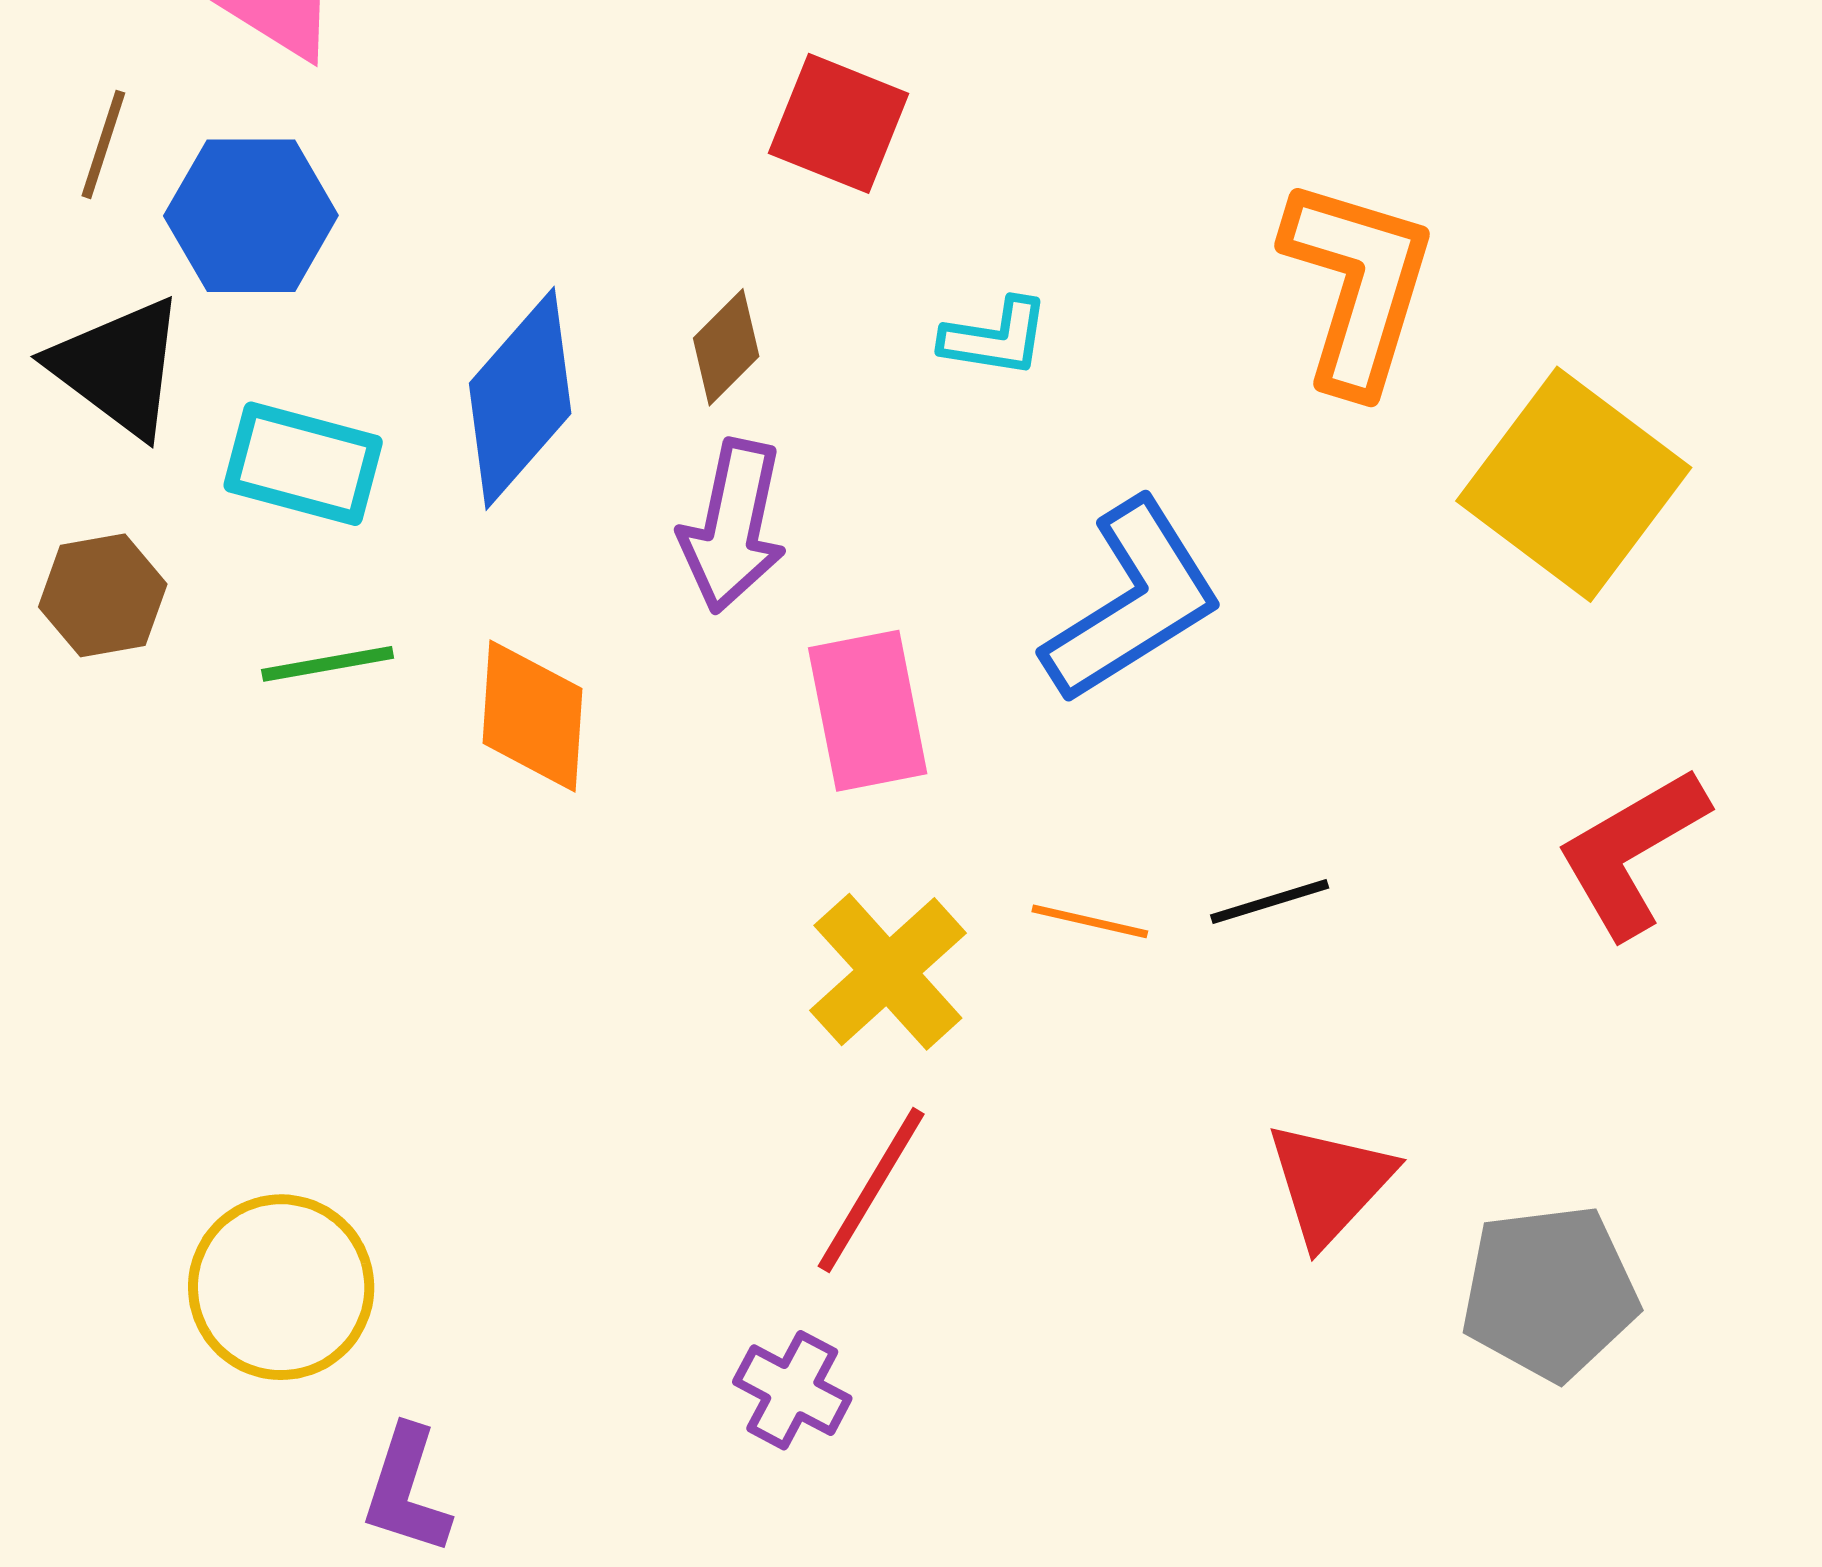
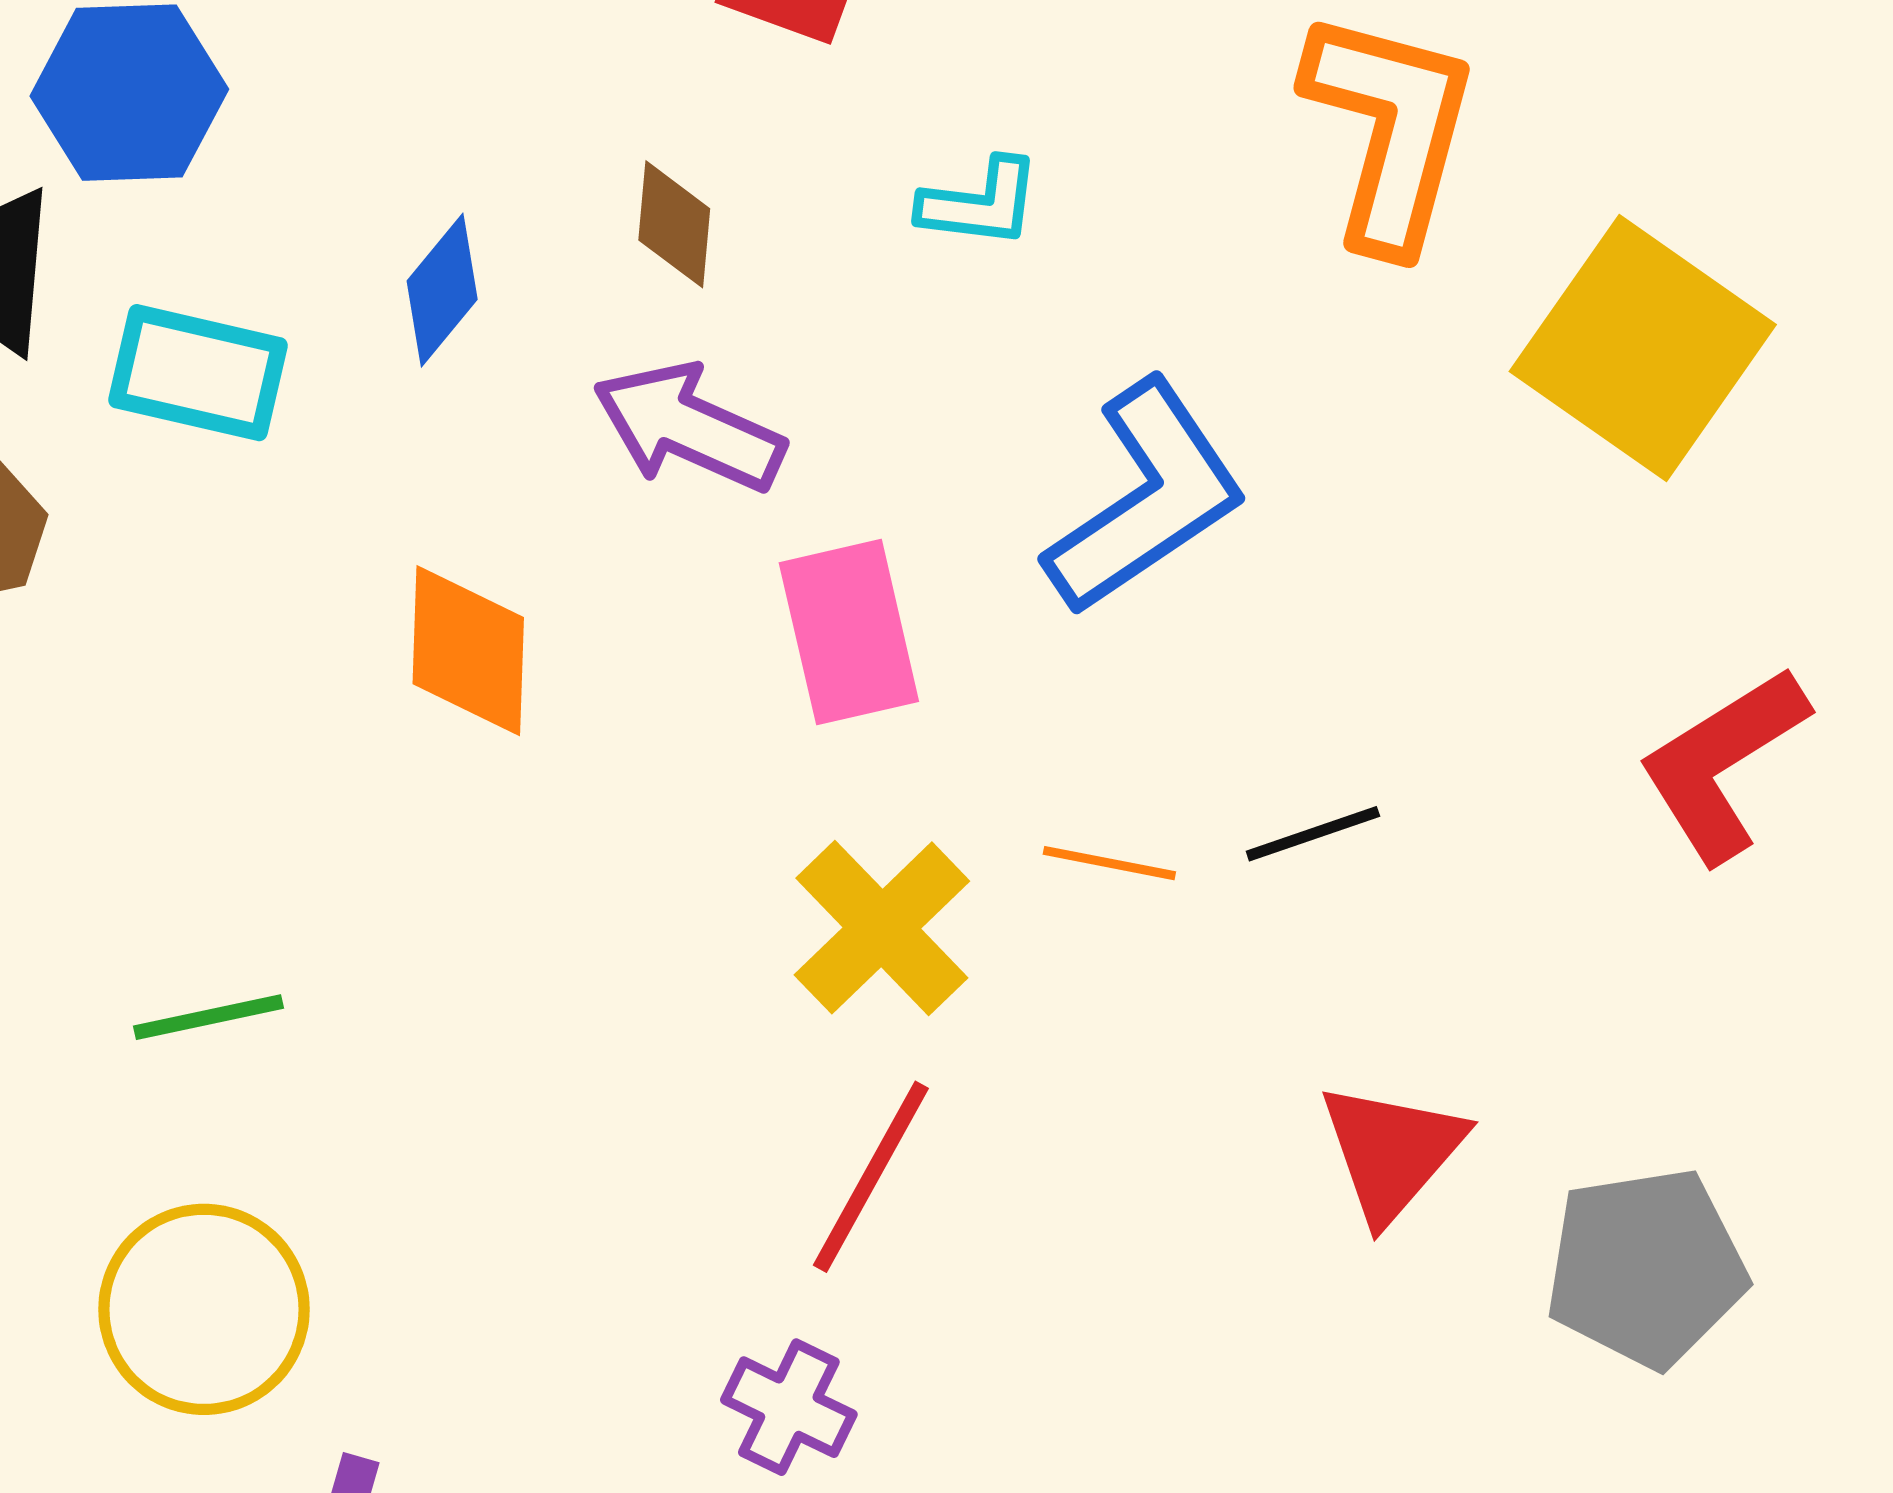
brown diamond: (726, 347) -> (674, 224), turned -38
blue diamond: (520, 398) -> (442, 290), size x0.6
purple arrow: (733, 526) -> (689, 427), turned 104
green line: (328, 664) -> (209, 1017), moved

